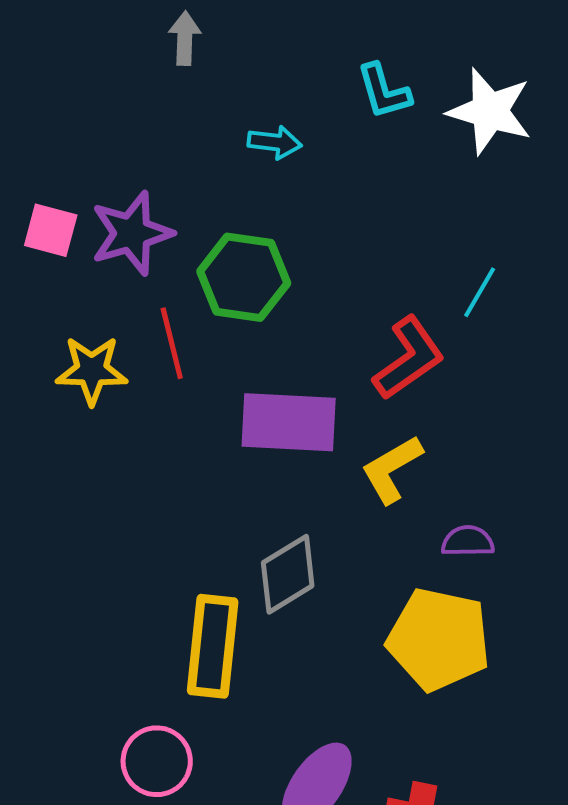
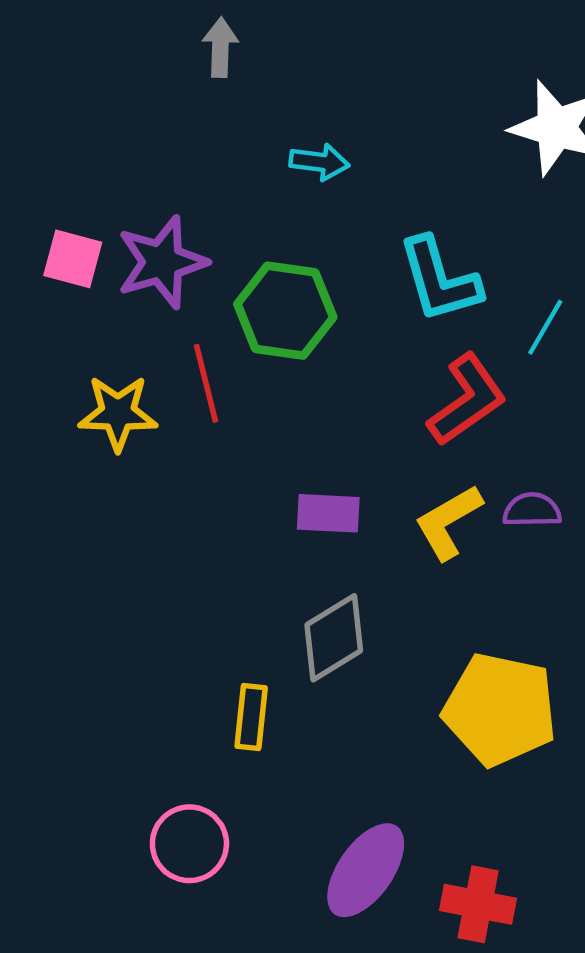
cyan L-shape: (384, 91) -> (439, 280), moved, size x1.4
purple rectangle: (289, 422) -> (328, 513), moved, size x0.6
purple semicircle: (468, 541) -> (532, 510), moved
yellow rectangle: (213, 646) -> (251, 717), size x0.6

